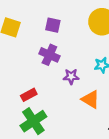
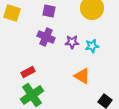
purple star: (71, 77) -> (72, 42), moved

